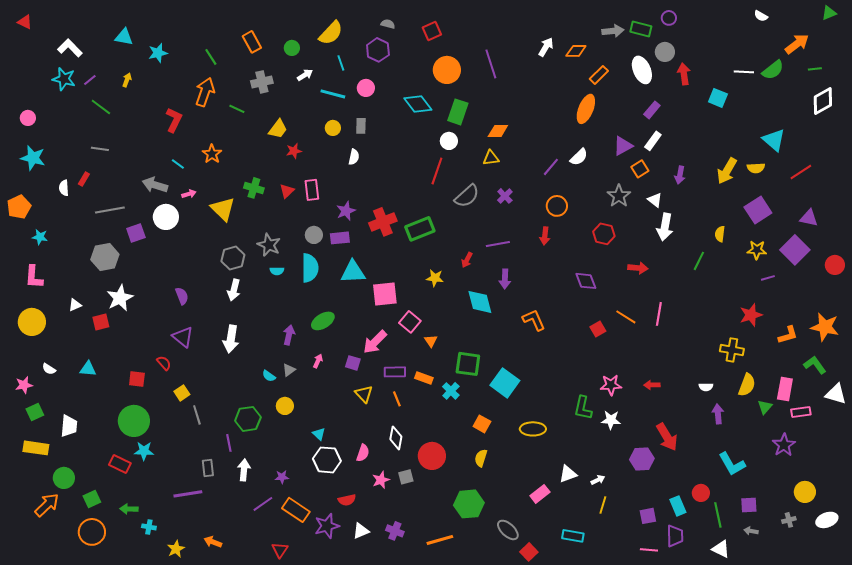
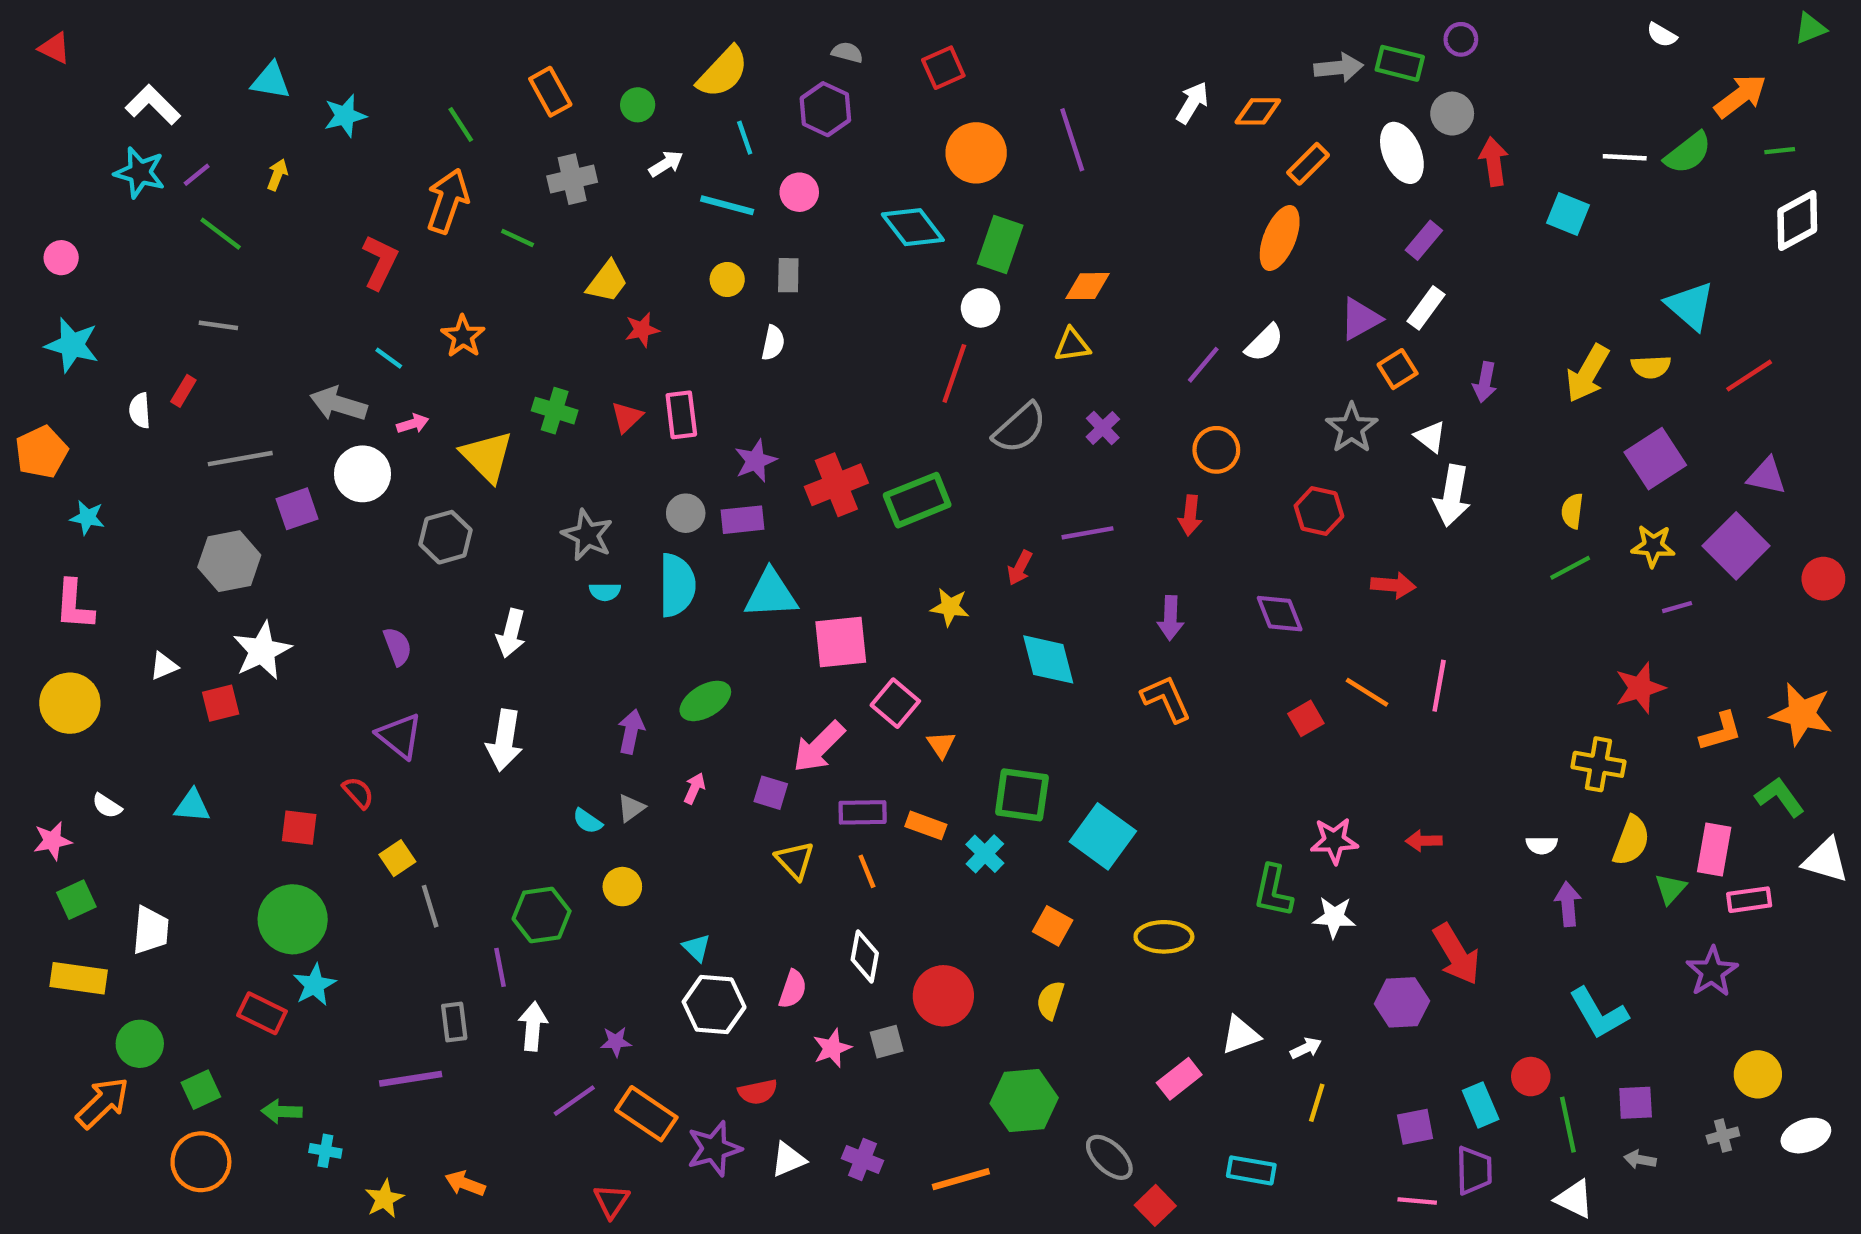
gray hexagon: (233, 258) -> (445, 537), moved
green line: (699, 261) -> (1570, 568), moved, turned 36
purple arrow: (505, 279) -> (1170, 618), moved
cyan star: (144, 451) -> (314, 985), turned -30

